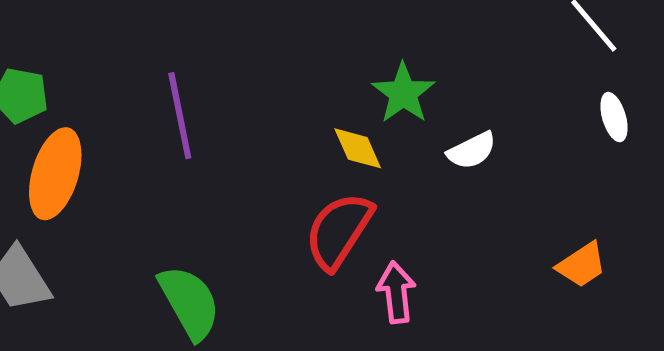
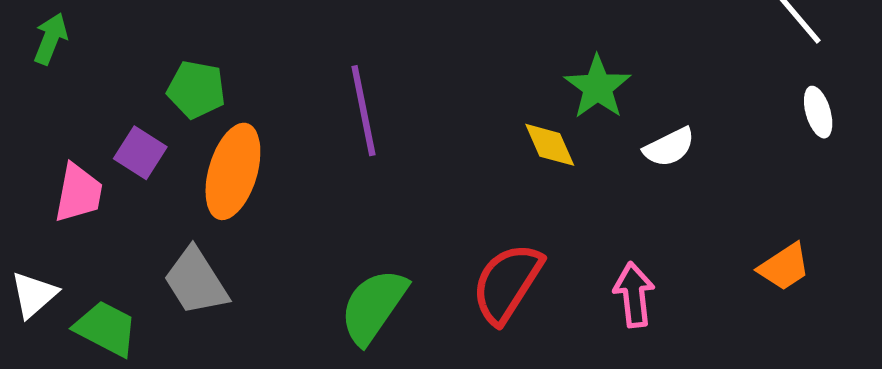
red semicircle: (339, 231) -> (507, 283), moved
pink arrow: (396, 292) -> (634, 295), moved
green semicircle: (189, 302) -> (373, 306), turned -116

